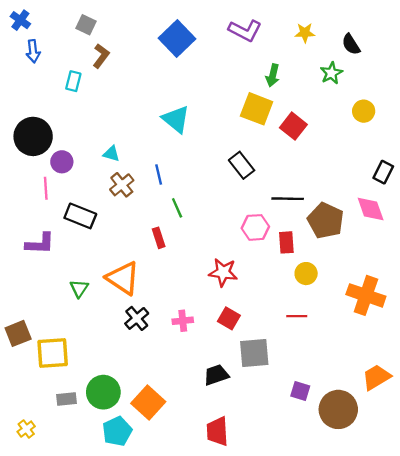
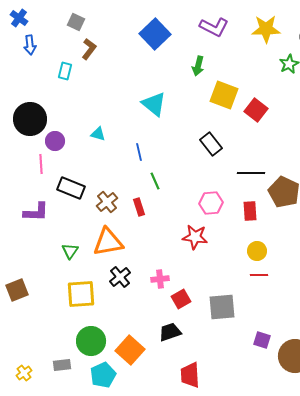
yellow star: (305, 33) -> (266, 29), size x1.6
green arrow: (273, 75) -> (198, 66), moved
brown cross: (122, 185) -> (107, 202), moved
pink hexagon: (255, 227) -> (211, 203), moved
yellow circle: (306, 274) -> (257, 251), moved
orange triangle: (123, 278) -> (108, 242), turned -44
red square: (229, 318) -> (181, 299), moved, turned 30
yellow square: (53, 353) -> (81, 294), moved
black trapezoid: (216, 375) -> (170, 332), moved
gray rectangle: (66, 399) -> (62, 365), moved

